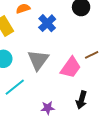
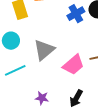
blue cross: (47, 23) -> (76, 14), moved

